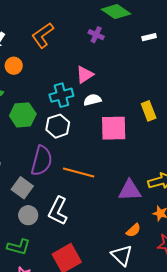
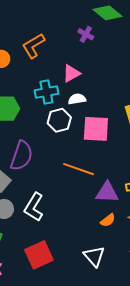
orange L-shape: (43, 35) -> (33, 46), moved
white hexagon: (58, 126) -> (59, 120), moved
orange line: (79, 173) -> (79, 169), moved
orange semicircle: (133, 230) -> (108, 220), moved

